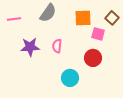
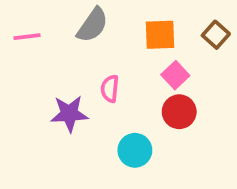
pink square: (98, 34) -> (175, 75), moved, turned 32
purple star: (30, 47) -> (69, 114), moved

